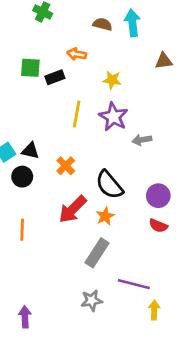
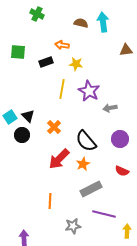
green square: (30, 68) -> (18, 52), moved
yellow star: (112, 80) -> (76, 64), moved
black triangle: (30, 151) -> (28, 116), turned 32
purple circle: (158, 196) -> (120, 139), moved
orange line: (22, 230) -> (50, 201), moved
gray rectangle: (97, 253) -> (91, 189), moved, turned 30
yellow arrow: (154, 310) -> (127, 231), moved

